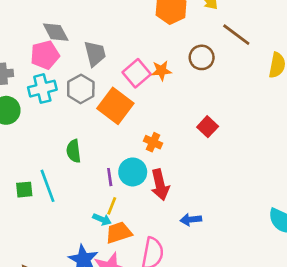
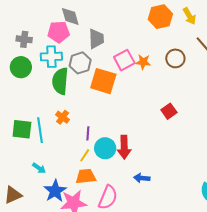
orange square: (115, 106) -> (103, 81), turned -32
orange cross: (153, 142) -> (63, 117), moved
green semicircle: (74, 151) -> (60, 81), moved, size x1.5
cyan circle: (133, 172) -> (105, 148), moved
green square: (24, 190) -> (22, 129), size x1.5
cyan arrow: (102, 219) -> (39, 168), moved

